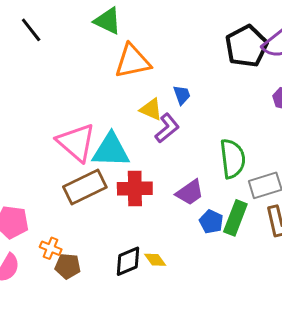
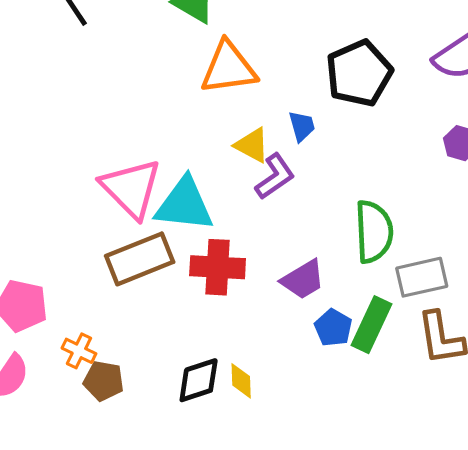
black pentagon: (246, 46) -> (359, 73), moved
yellow diamond: (155, 260) -> (241, 381), turned 30

